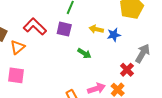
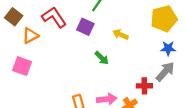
blue star: (114, 35) -> (168, 48), moved
red cross: (127, 70) -> (144, 86), turned 32

